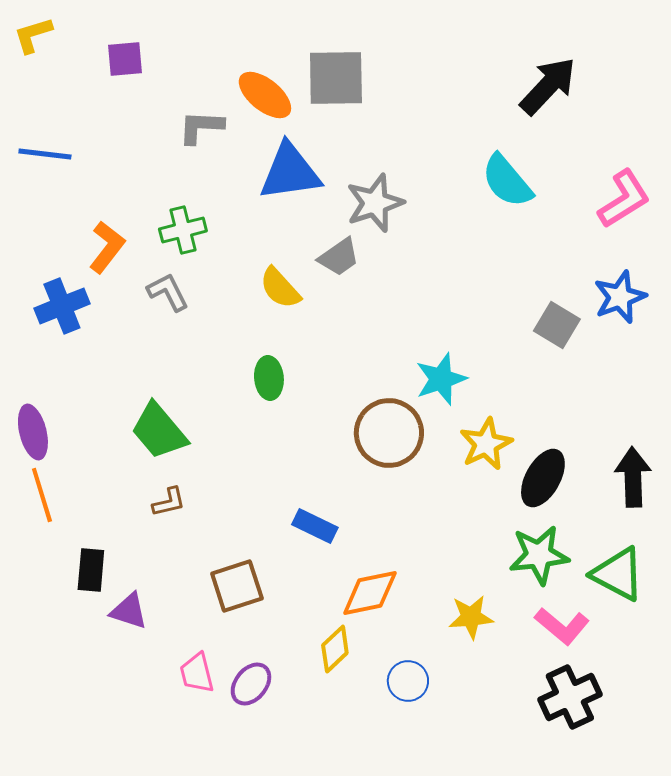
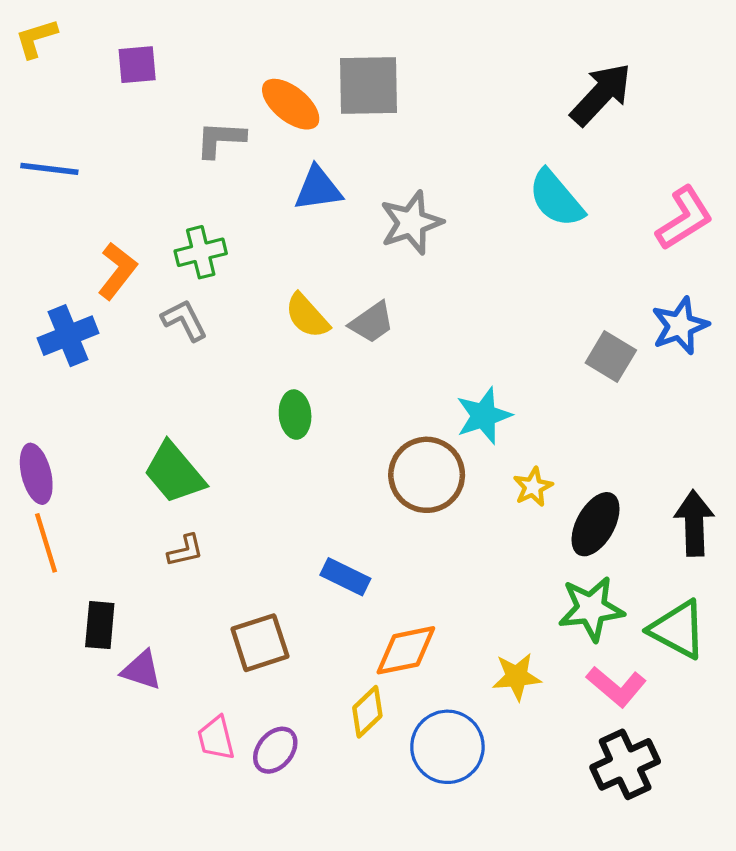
blue triangle: (290, 172) -> (318, 189), size x0.7
gray trapezoid: (339, 257) -> (372, 322), moved
yellow star: (486, 444) -> (533, 487), size x0.7
blue circle: (408, 681) -> (447, 747), size x1.6

